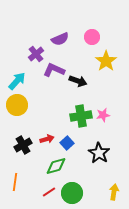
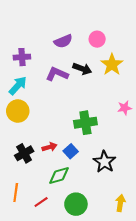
purple cross: (36, 54) -> (22, 57), moved, turned 35
black arrow: (78, 81) -> (82, 69), moved
pink star: (103, 115) -> (125, 108), moved
red line: (49, 192) -> (41, 202), moved

